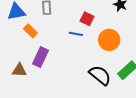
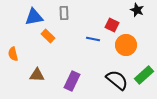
red square: (87, 19) -> (112, 25), moved
purple rectangle: (41, 57) -> (72, 81), moved

